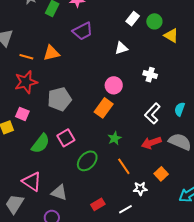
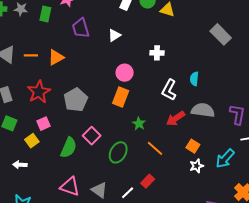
purple trapezoid: (83, 31) -> (81, 28), turned 115
white triangle: (121, 48) -> (114, 35), moved
orange line: (26, 57) -> (31, 55), moved
pink square: (22, 114) -> (44, 124), turned -32
white star: (140, 189) -> (197, 166), moved
gray triangle: (59, 193) -> (99, 190), turned 30
red rectangle: (98, 204) -> (148, 181), moved
white line: (125, 209) -> (128, 193), moved

